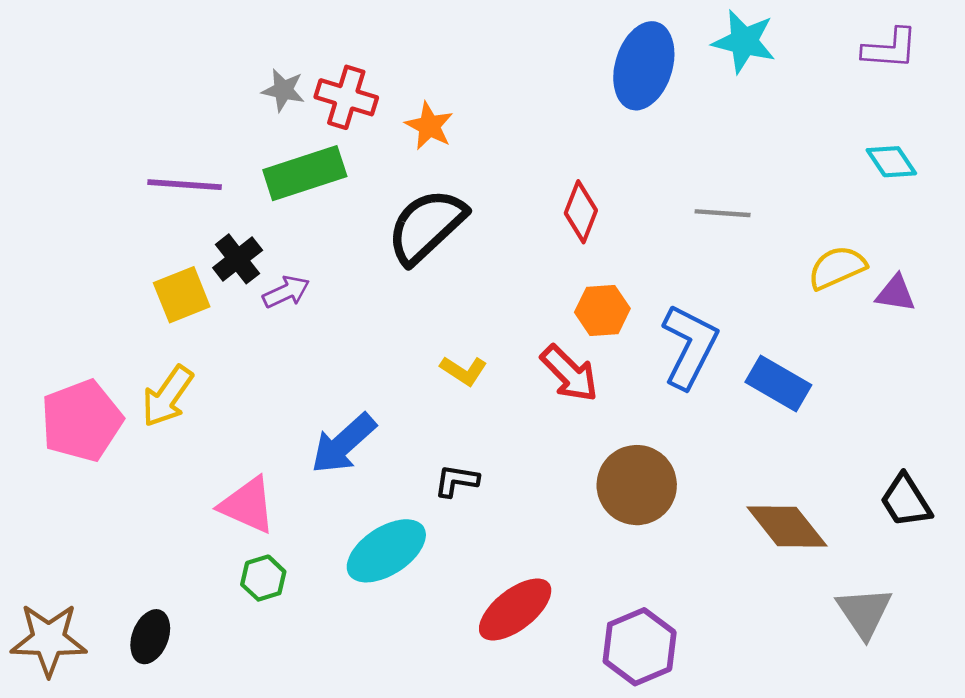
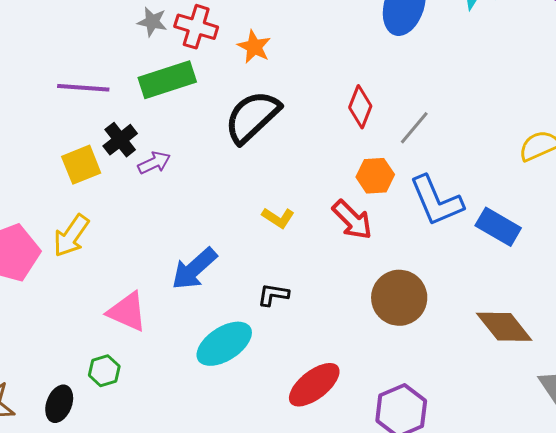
gray line: (723, 213) -> (414, 128), moved, turned -54
blue L-shape: (690, 346) -> (436, 201), turned 130
green hexagon: (263, 578) -> (104, 371), moved

